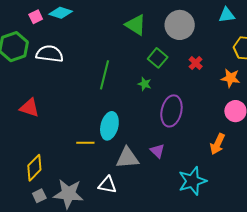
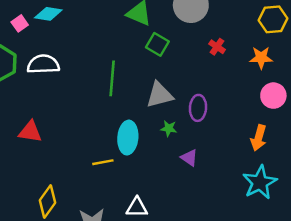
green square: (158, 58) -> (157, 44), moved
green star: (145, 84) -> (169, 128), moved
purple ellipse: (171, 111) -> (198, 108), size x0.7
gray triangle: (127, 158) -> (160, 95), moved
cyan star: (192, 181) -> (260, 182), moved

